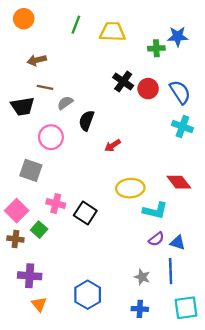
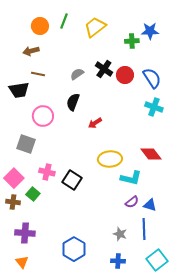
orange circle: (24, 19) -> (40, 26), moved
yellow trapezoid: (113, 32) -> (95, 27), turned -40
gray semicircle: (65, 103) -> (77, 74), moved
orange triangle: (39, 304) -> (22, 262), moved
cyan square: (186, 308) -> (157, 260), turned -30

